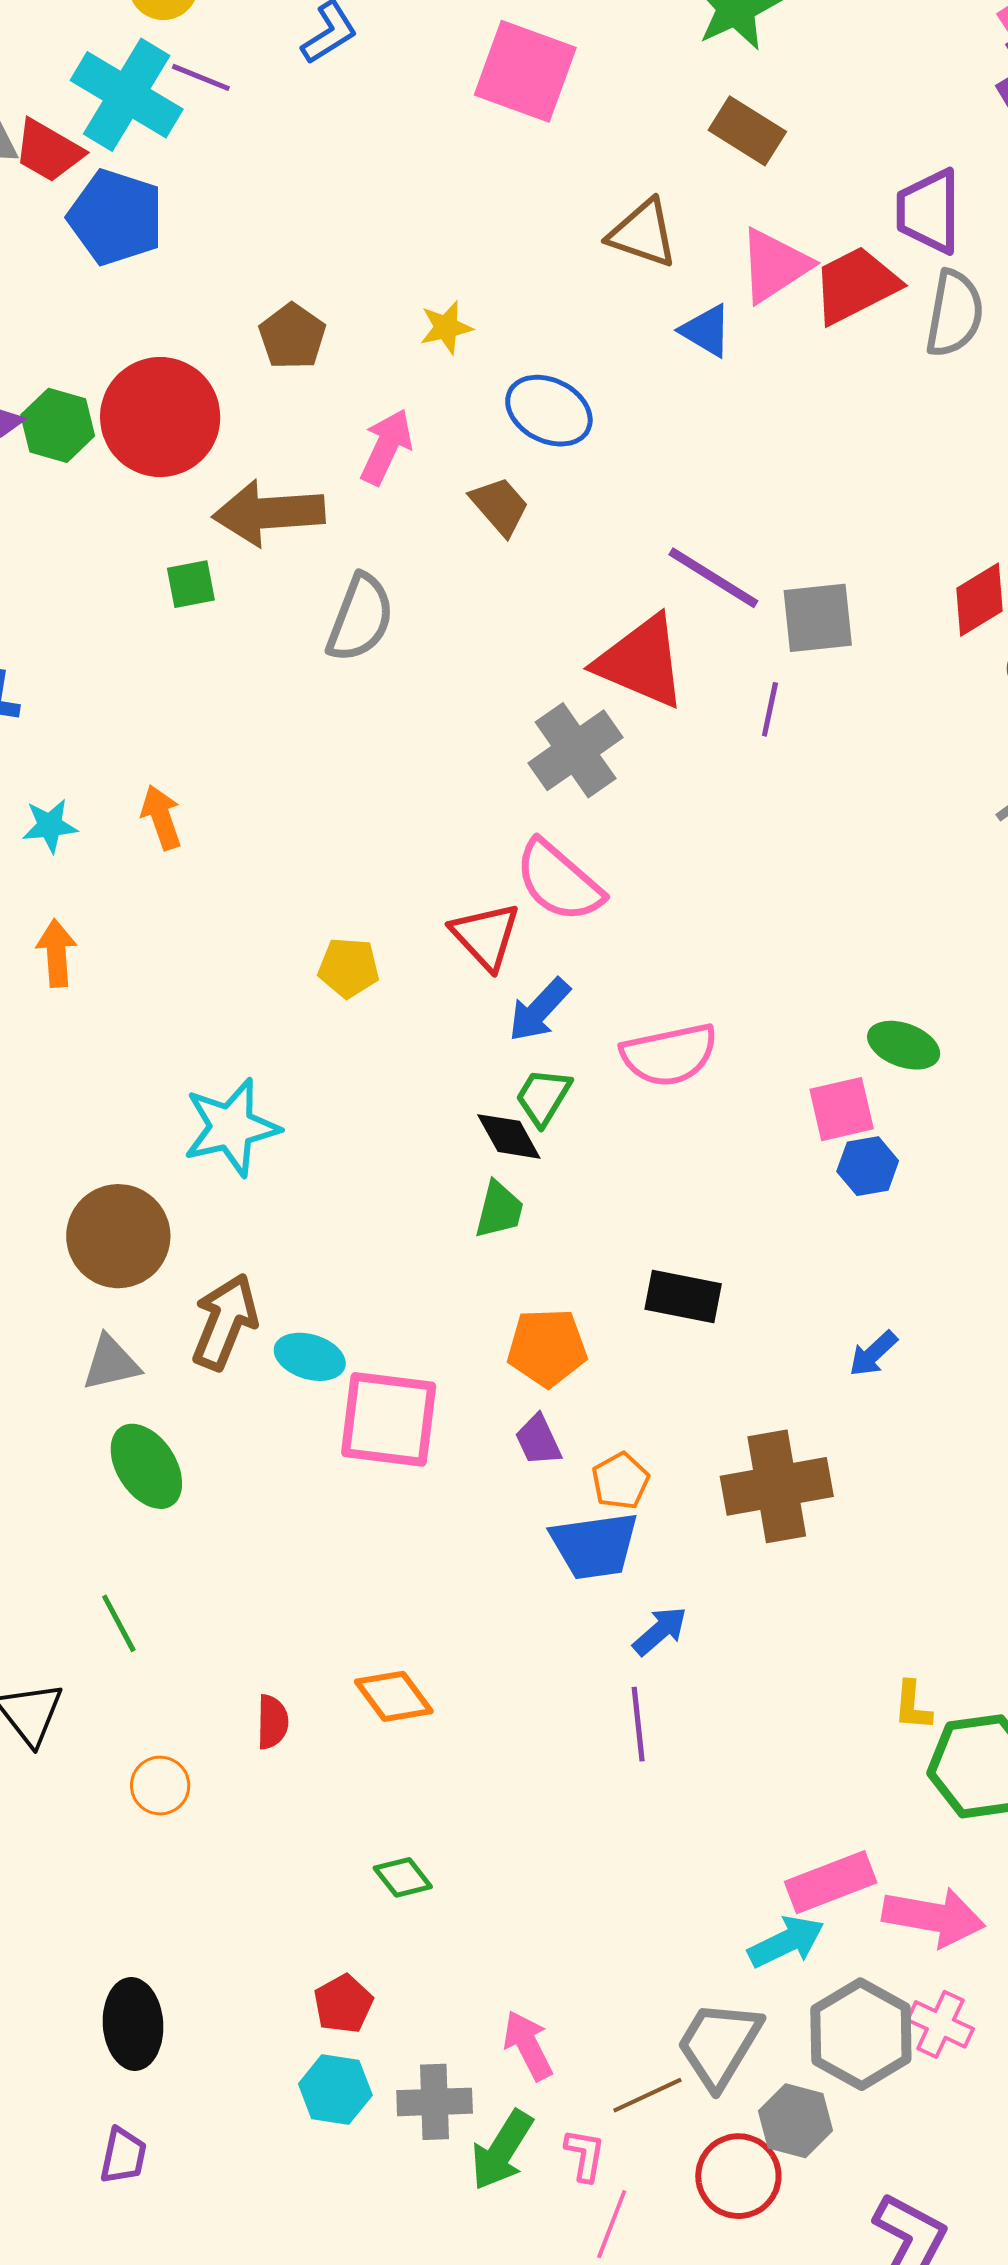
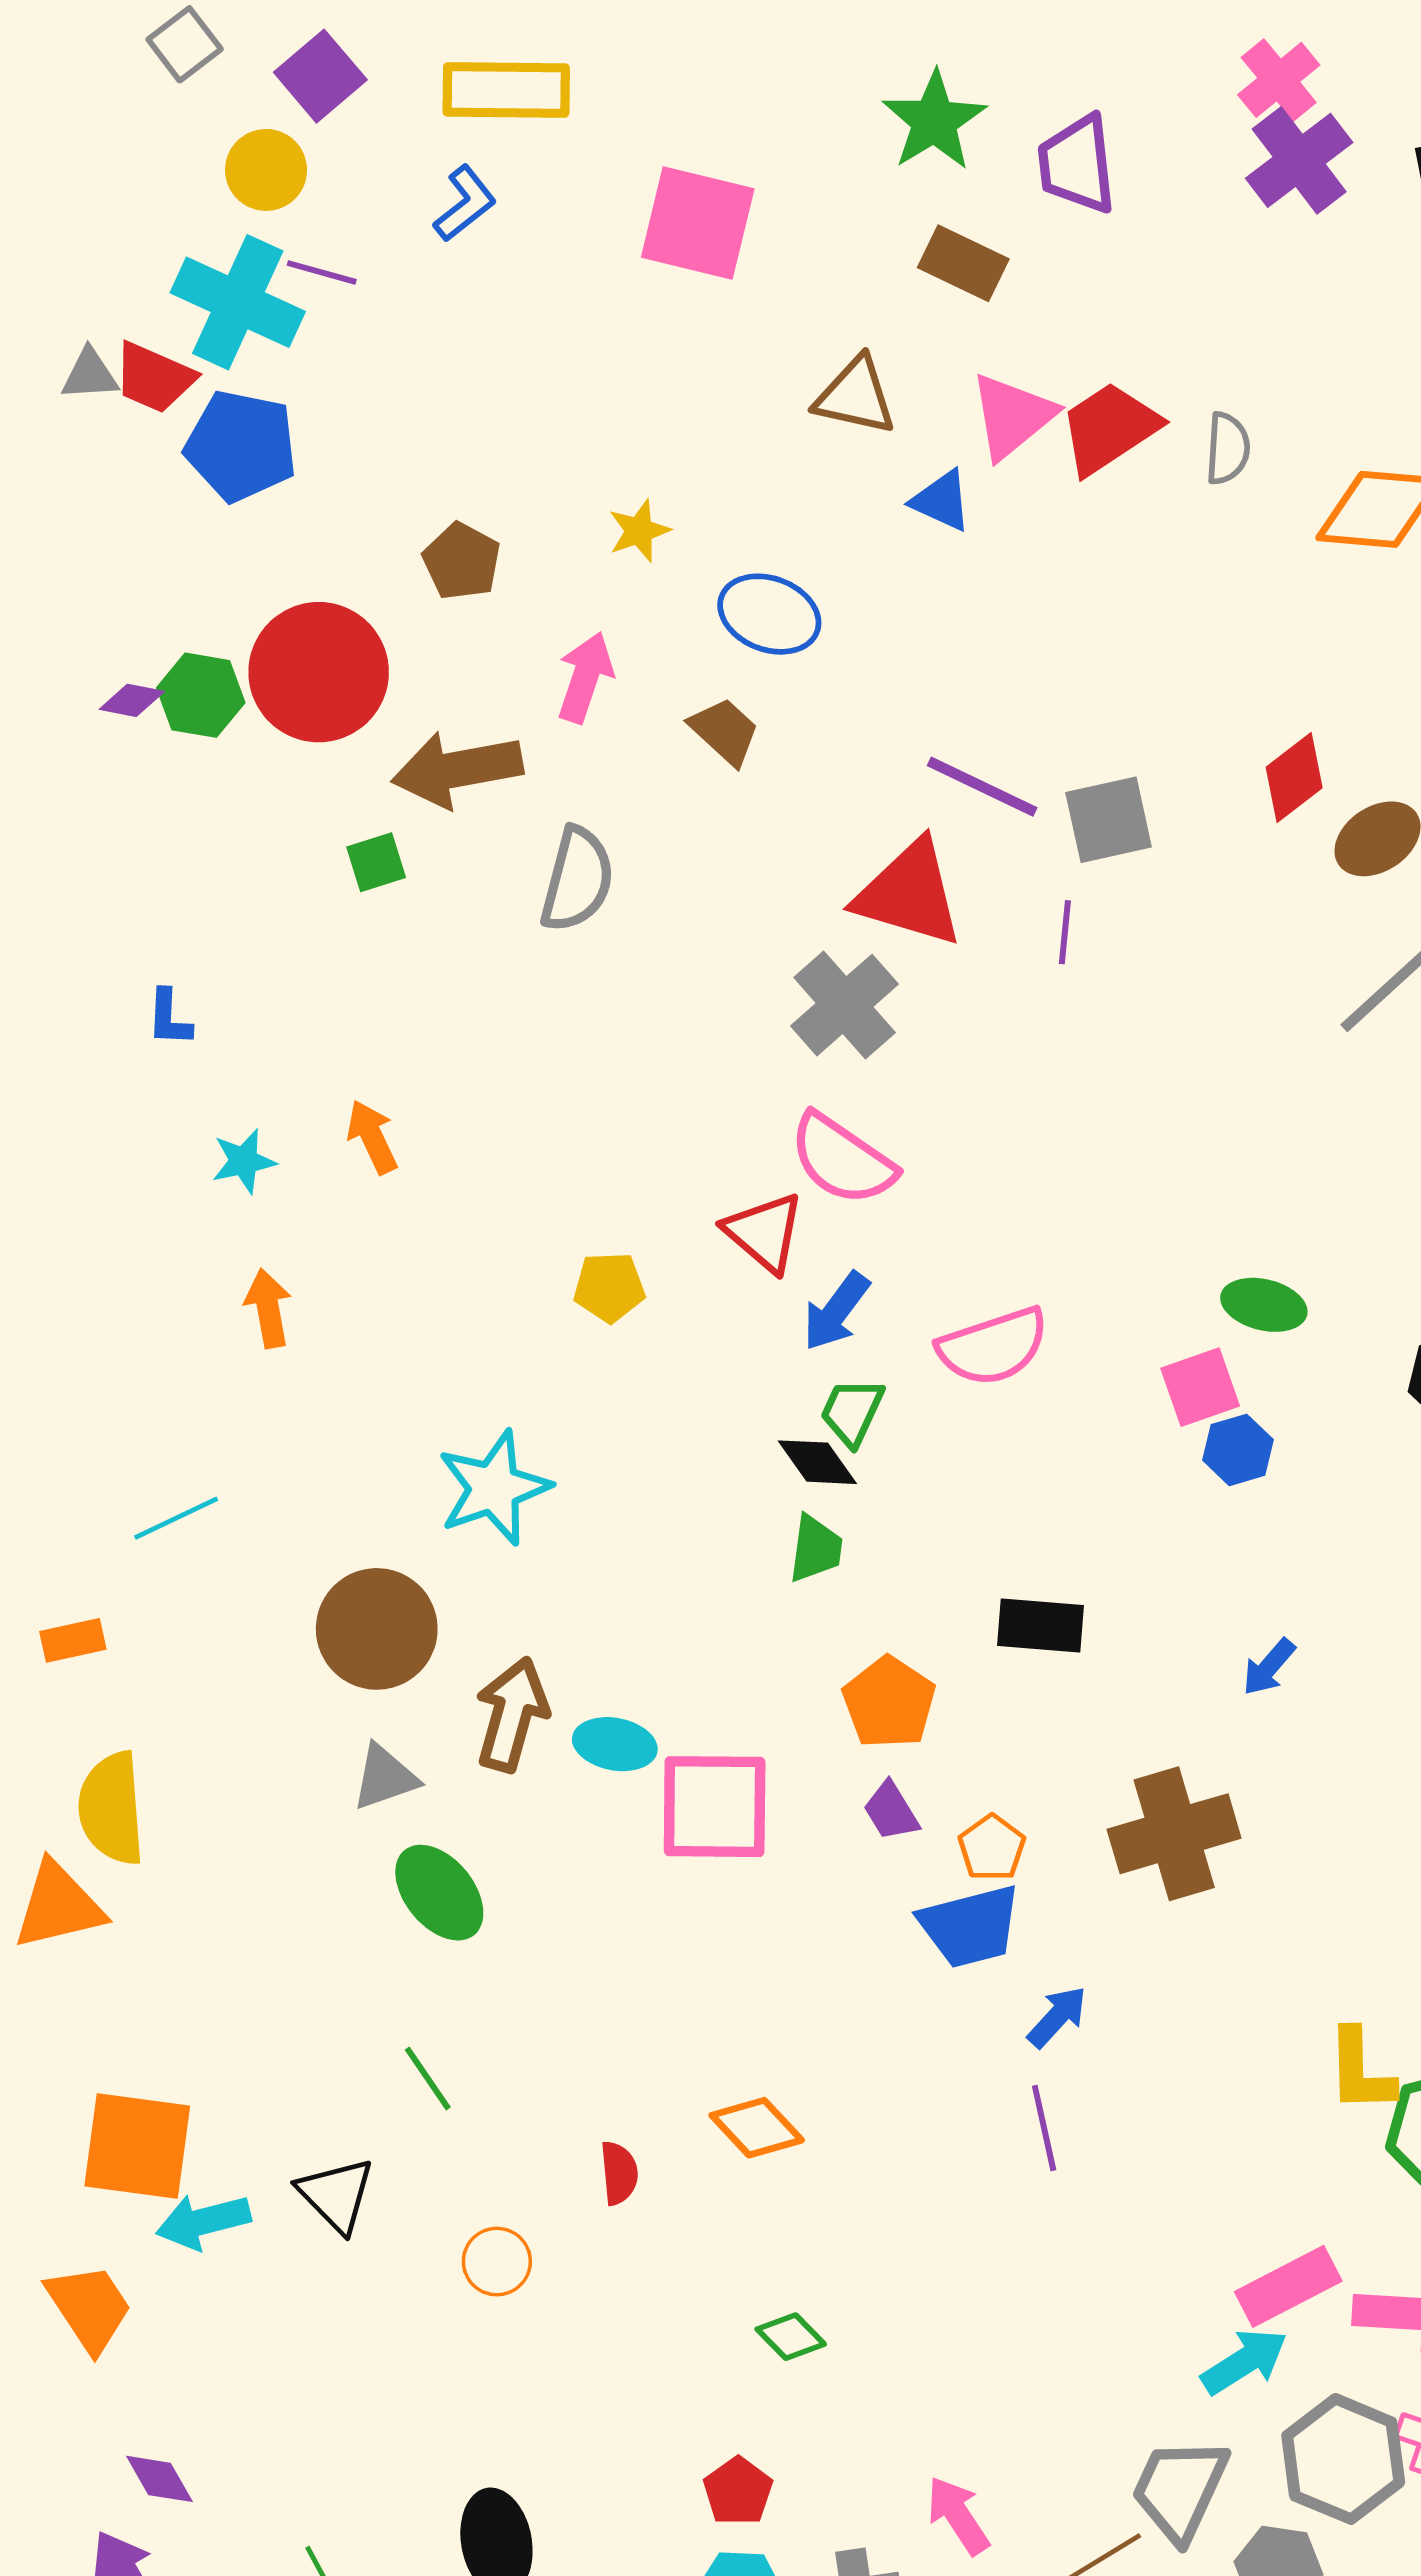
purple trapezoid: (929, 211) -> (1077, 164), moved
gray semicircle: (954, 313) -> (1228, 448), size x0.7
orange pentagon: (547, 1348) -> (889, 1702), turned -30
yellow L-shape: (913, 1706) -> (1360, 2071), size x1.5

